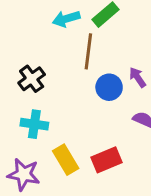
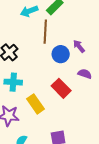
red rectangle: (107, 160) -> (61, 88), moved, turned 72

